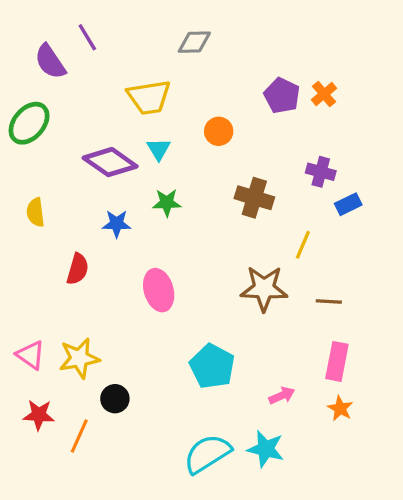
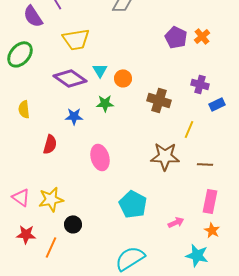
yellow trapezoid: (149, 97) -> (76, 39), moved
orange circle: (219, 131) -> (123, 78), moved
cyan star: (266, 449) -> (197, 255), moved

